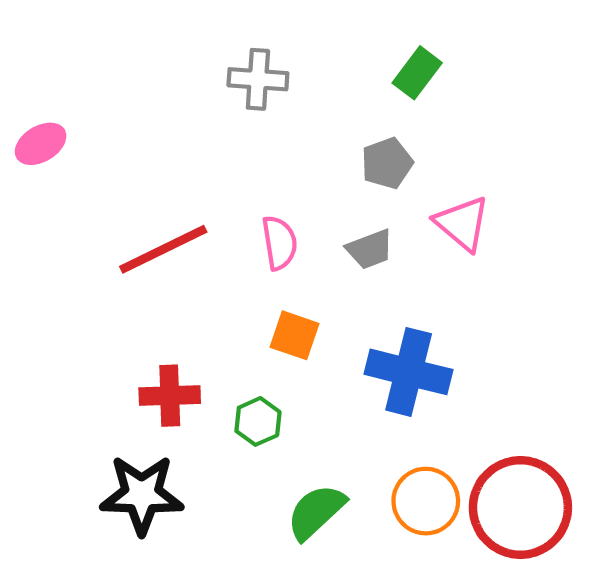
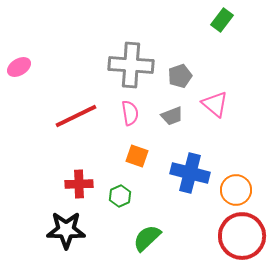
green rectangle: (417, 73) -> (222, 20), moved
gray cross: (258, 79) -> (131, 65), moved, size x1.6
orange circle: (426, 501) -> (236, 190), moved

